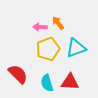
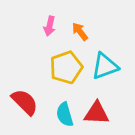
pink arrow: (40, 27) -> (50, 26), moved, turned -80

